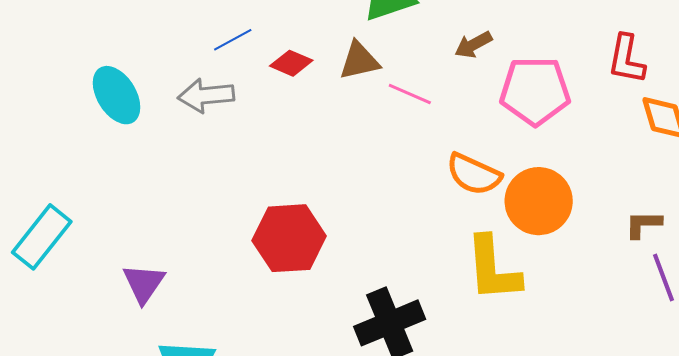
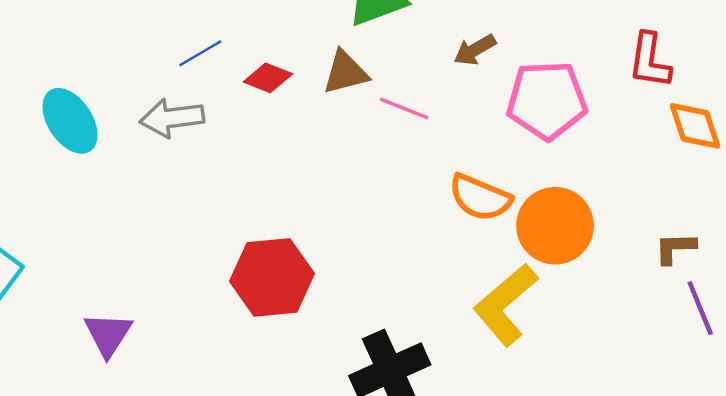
yellow L-shape: (493, 269) -> (505, 305), turned 56

